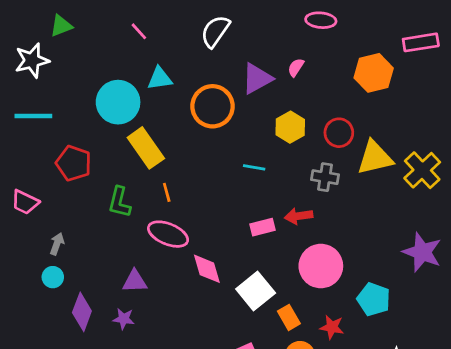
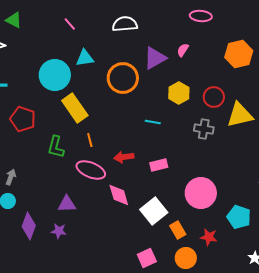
green triangle: (61, 26) -> (14, 20), turned 48
white semicircle: (215, 31) -> (125, 24), turned 50
red arrow: (299, 216) -> (124, 157), moved

